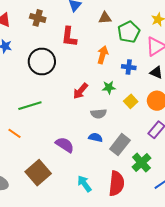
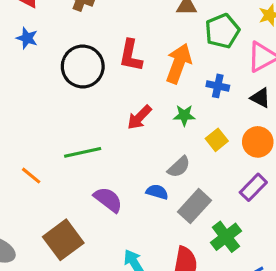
red L-shape: (69, 37) -> (131, 55), moved
orange arrow: (103, 55) -> (179, 63), size x1.4
green line: (30, 106) -> (83, 152), moved
gray semicircle: (99, 114) -> (179, 167), moved, turned -42

